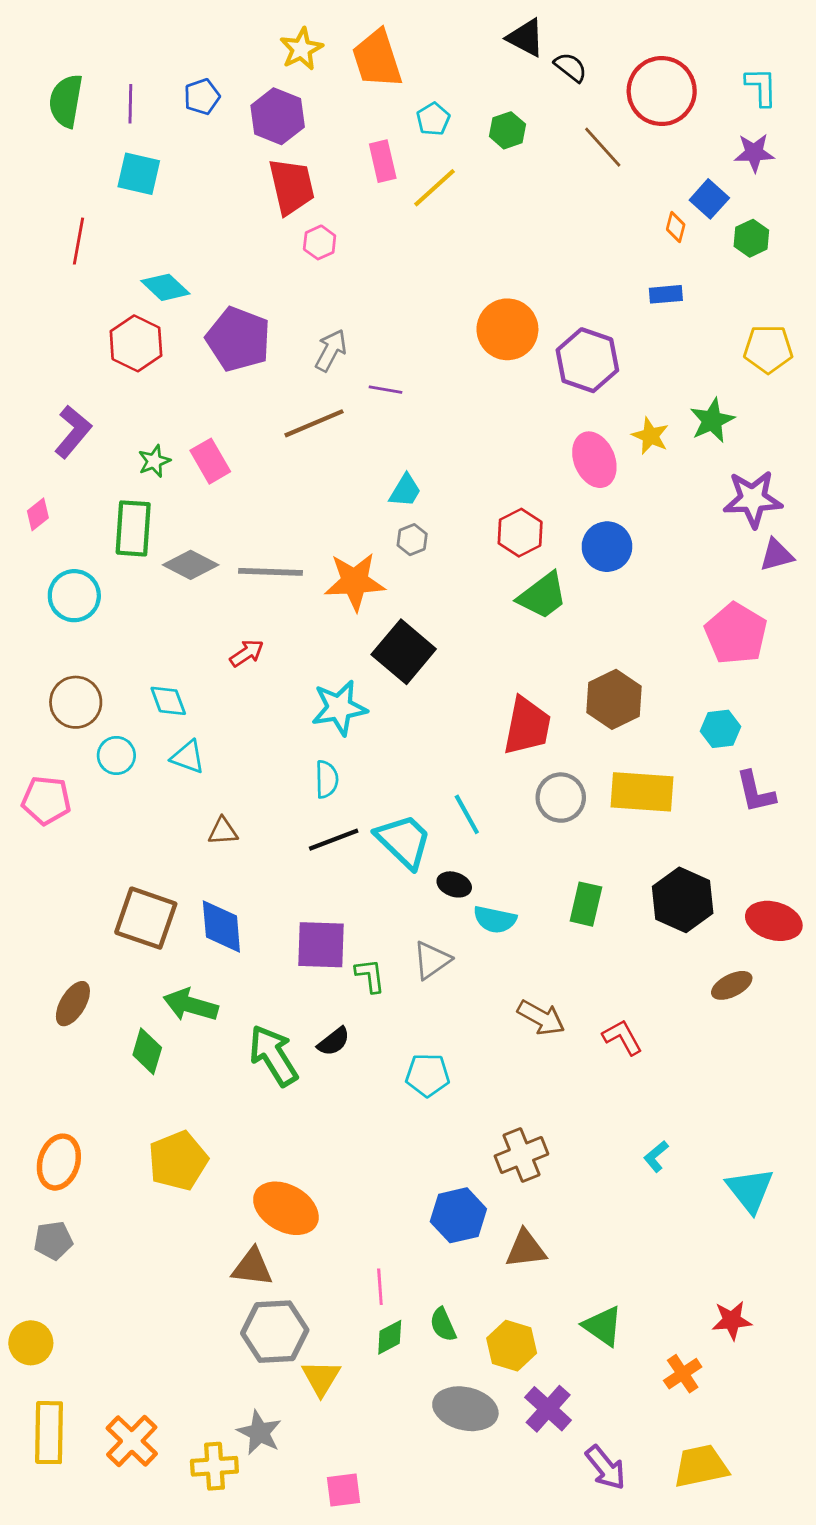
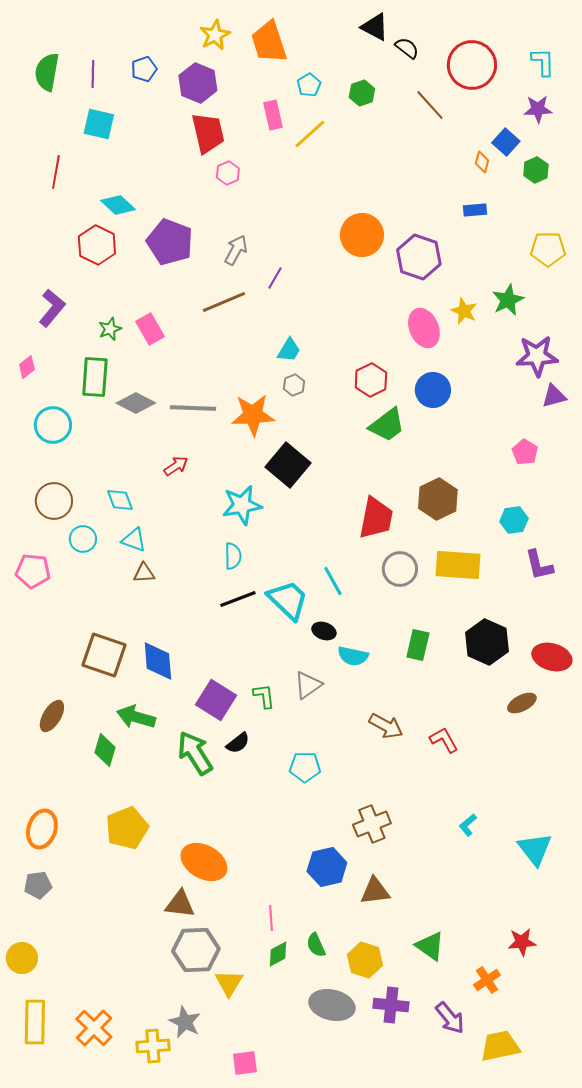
purple line: (386, 390) -> (275, 278), turned -70
pink pentagon: (736, 634) -> (525, 452), size x0.6
brown triangle: (223, 831) -> (144, 573), moved
purple square: (321, 945) -> (216, 700), moved, turned 30
purple cross: (548, 1409) -> (391, 1005), turned -36
purple arrow: (606, 1468) -> (450, 1018), moved

